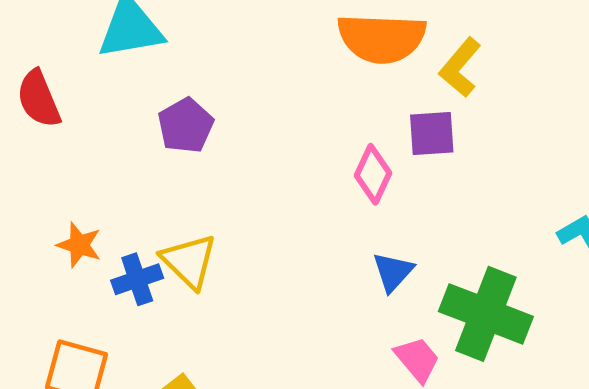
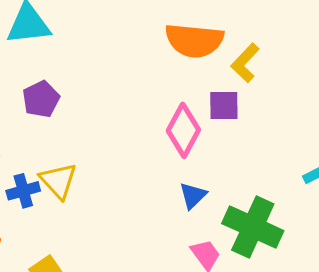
purple pentagon: (186, 126) -> (41, 99), moved
pink diamond: (373, 174) -> (183, 130), size x1.4

